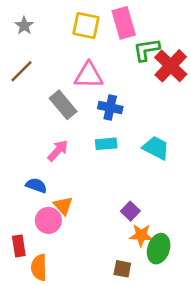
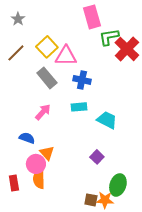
yellow square: (86, 26) -> (47, 47), moved, turned 35
cyan trapezoid: (156, 148) -> (107, 120), moved
orange star: (141, 235) -> (105, 200), moved
orange semicircle: (39, 267) -> (39, 179), moved

